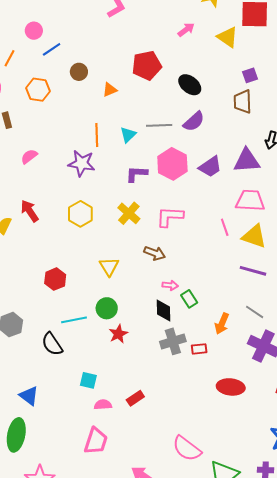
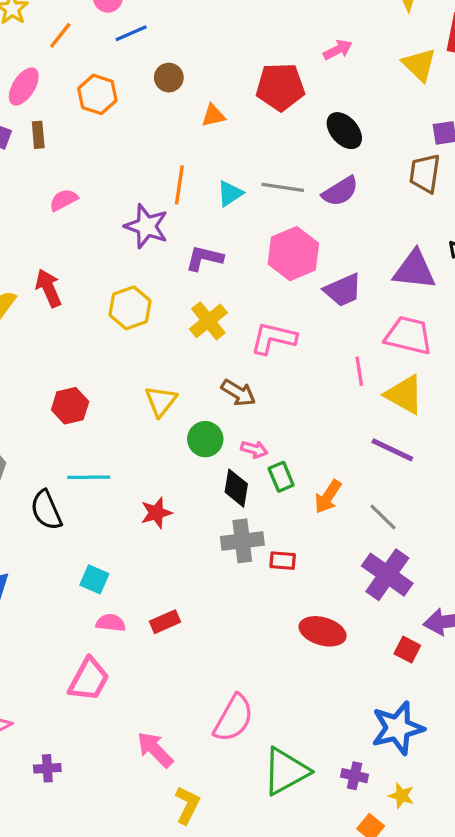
pink arrow: (186, 30) -> (338, 50), moved
purple trapezoid: (210, 167) -> (343, 290), moved
purple L-shape: (137, 174) -> (204, 258), moved
green circle: (107, 308) -> (205, 439), moved
orange arrow: (222, 324) -> (328, 497), moved
pink semicircle: (187, 449) -> (234, 718), turned -108

